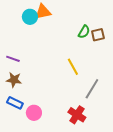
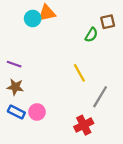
brown square: (98, 35) -> (108, 22), moved
pink circle: (34, 113) -> (37, 112), moved
red cross: (77, 115) -> (84, 125), turned 30

